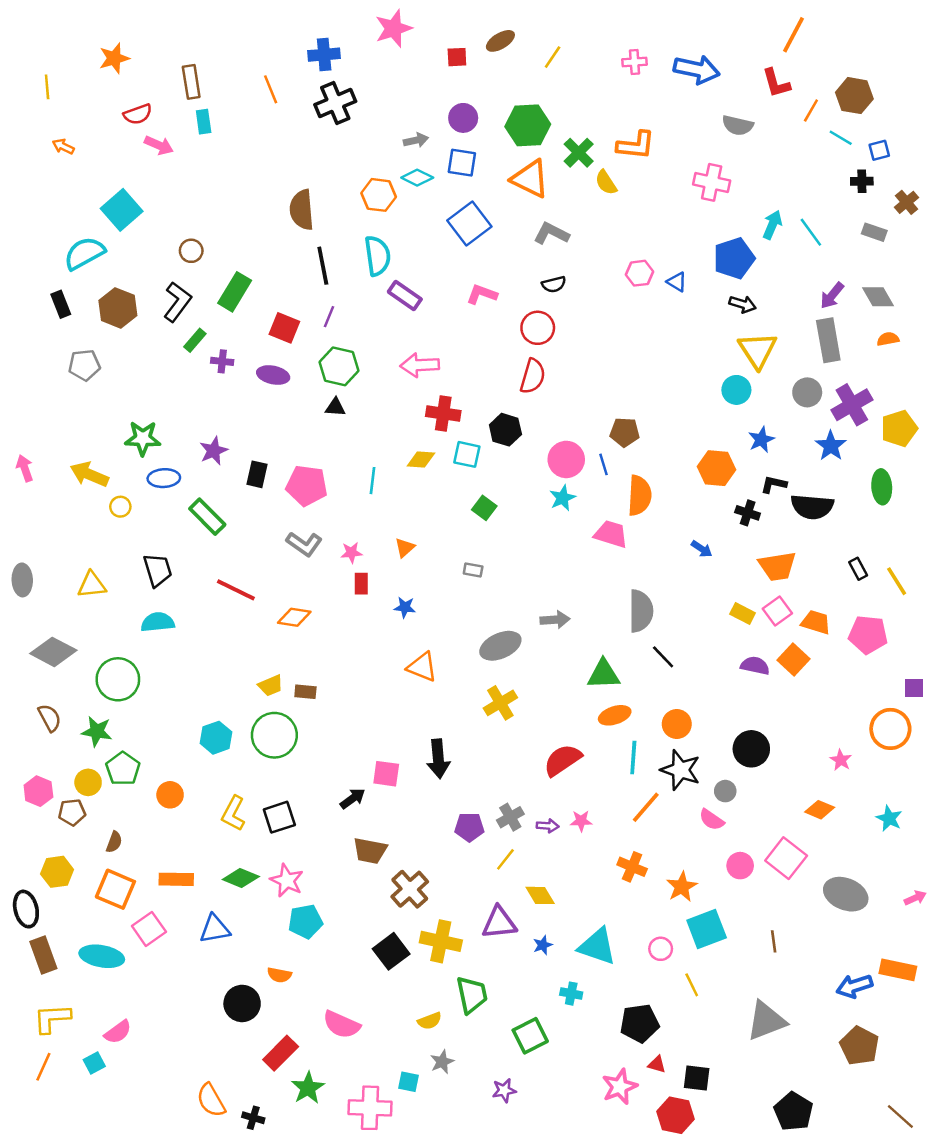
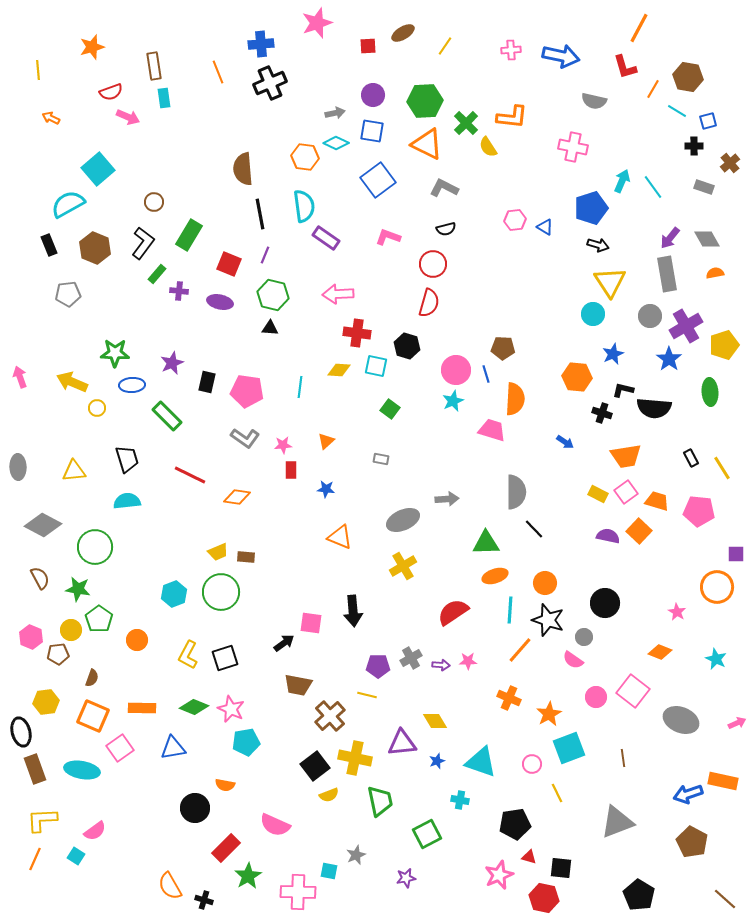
yellow line: (505, 859) -> (367, 695), moved, turned 66
yellow semicircle: (430, 1021) -> (329, 795), moved
cyan square: (94, 1063) -> (76, 856), turned -30

